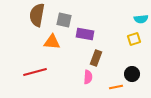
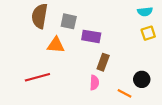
cyan semicircle: (141, 19) -> (145, 12), moved
yellow square: (134, 39) -> (148, 33), moved
orange line: (116, 87) -> (125, 93), turned 40

